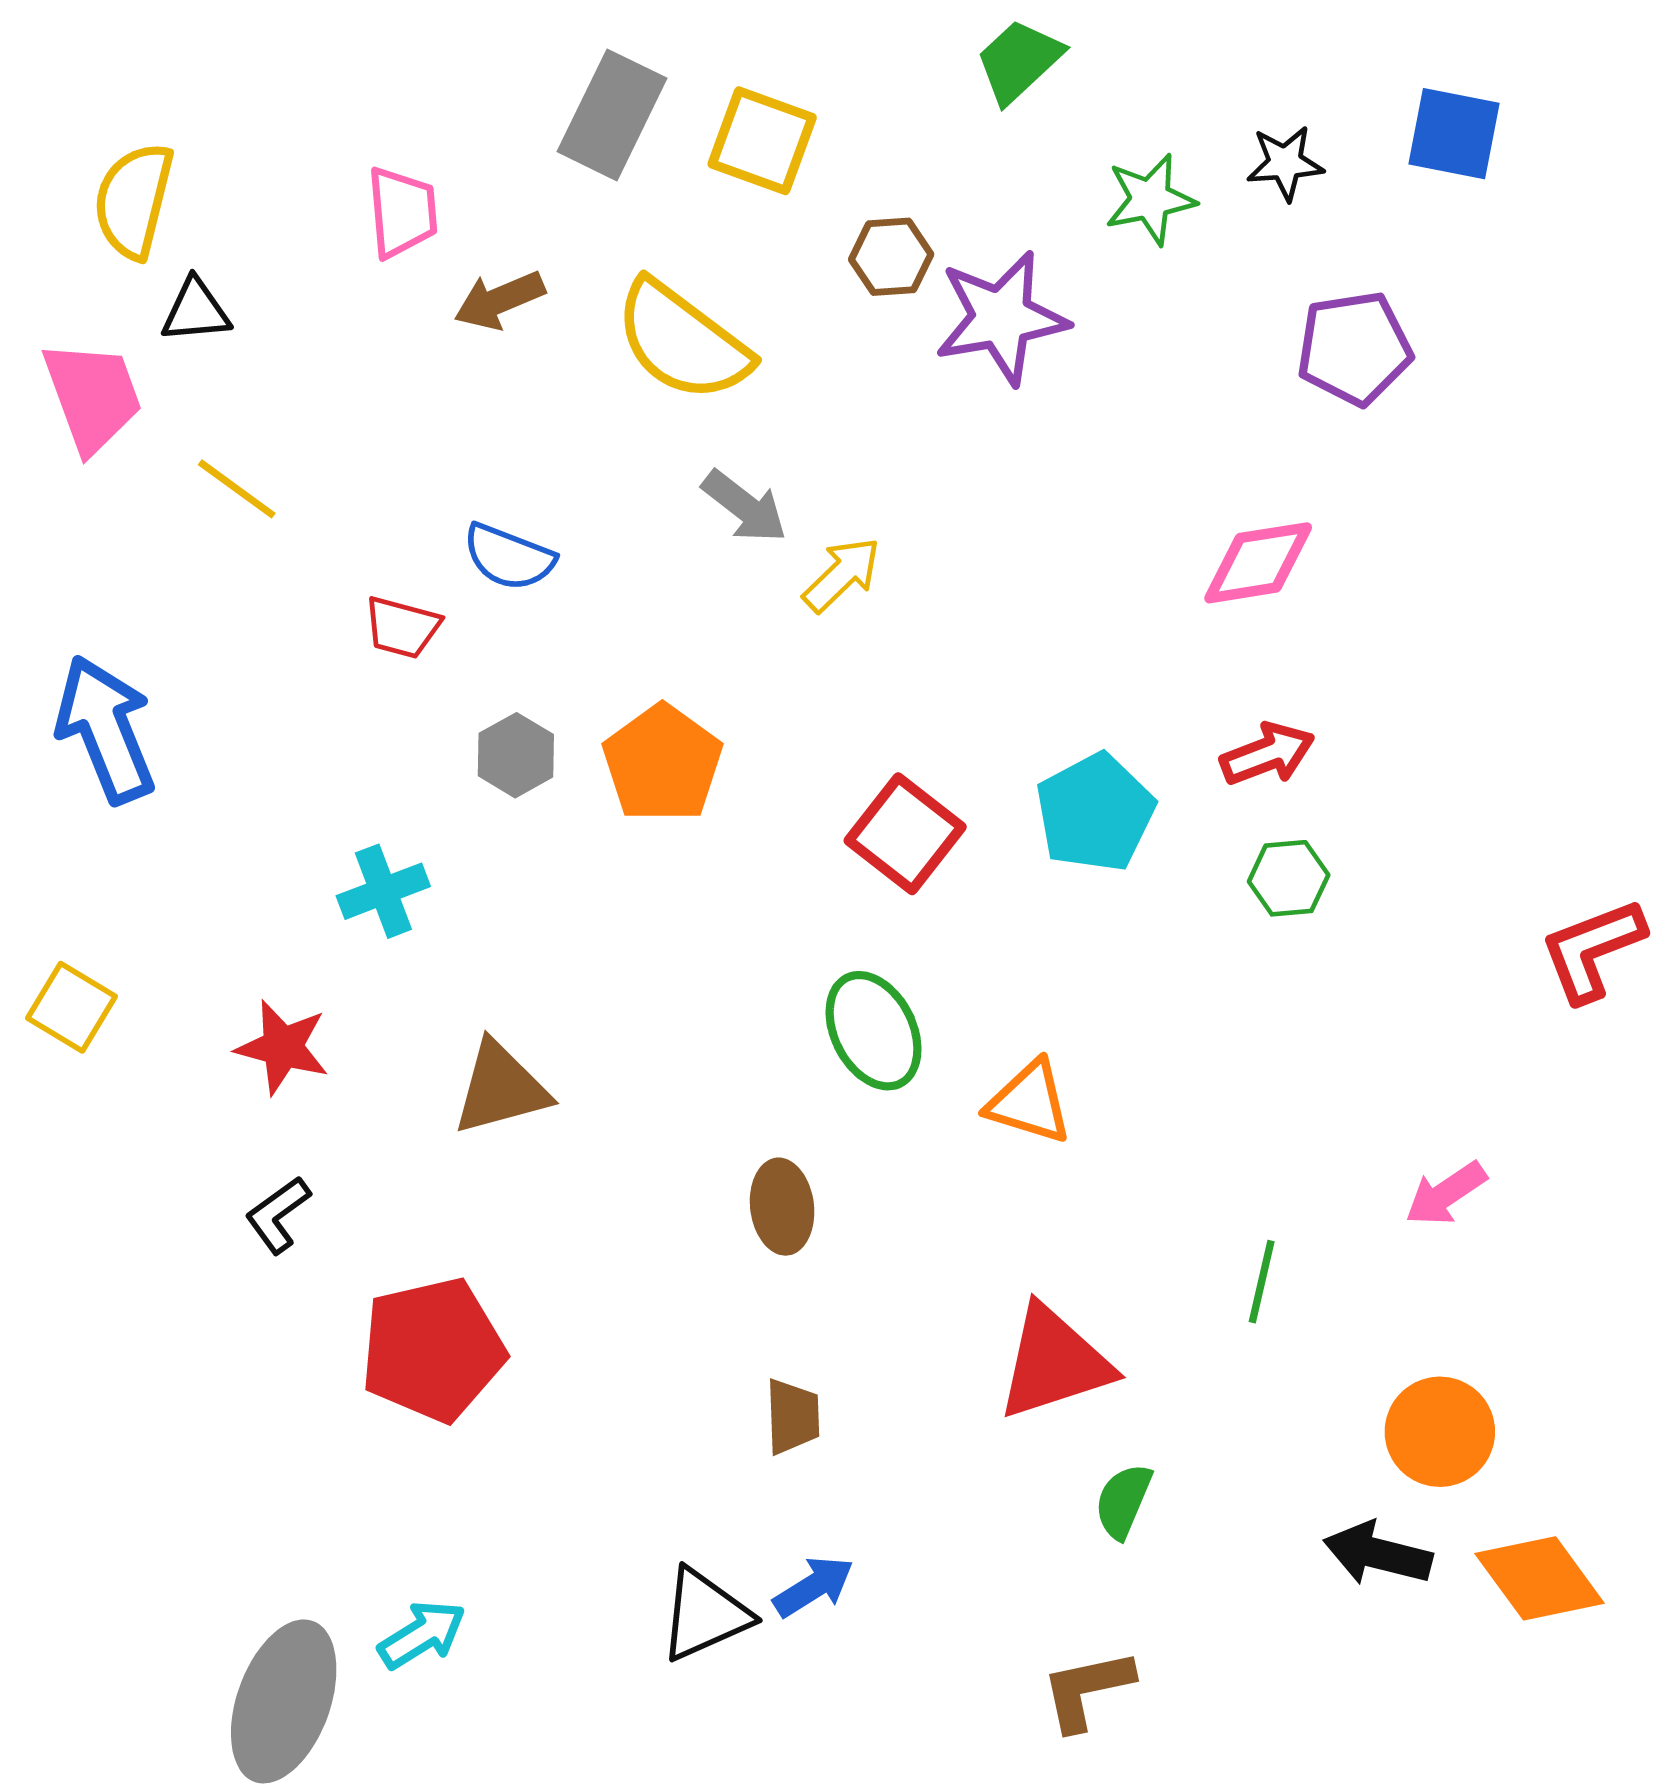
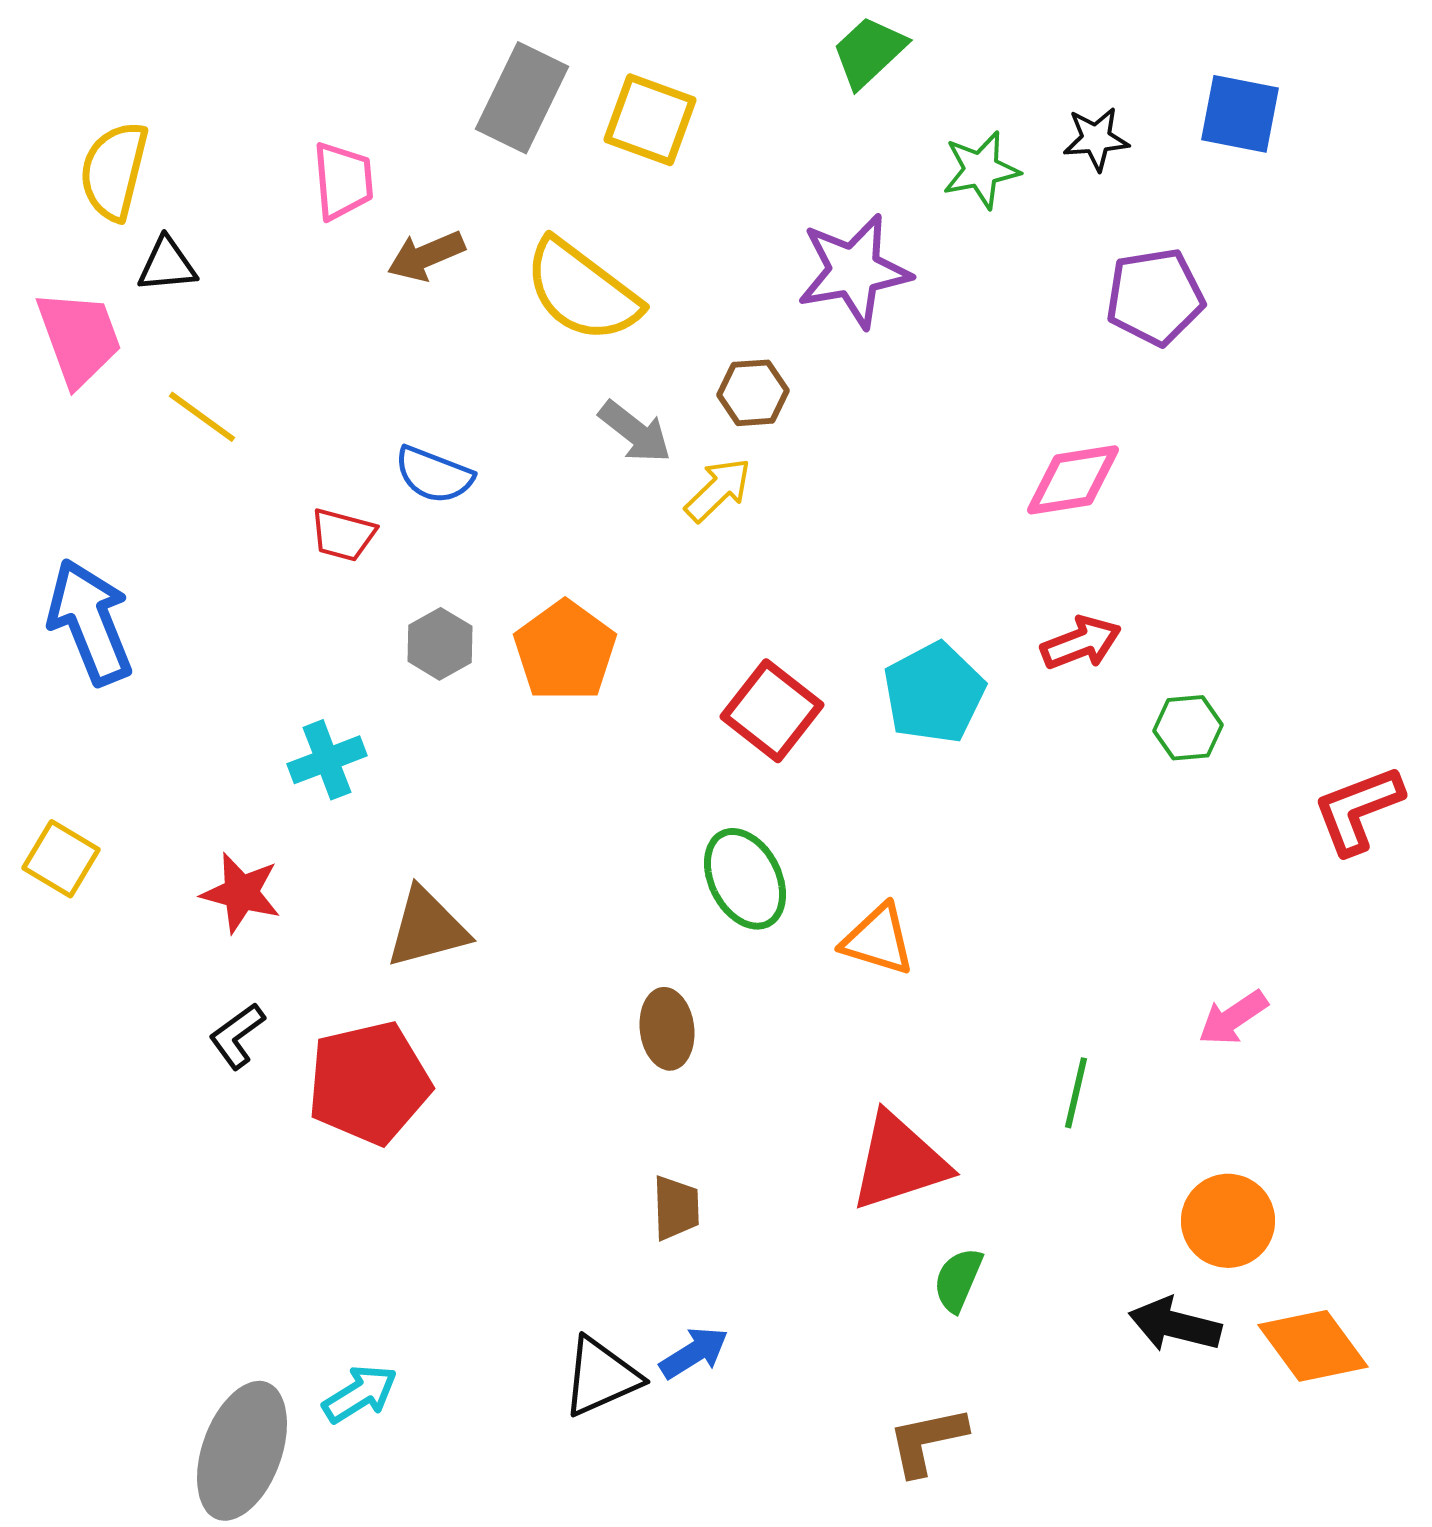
brown hexagon: (891, 257) -> (753, 393), moved
green hexagon: (1289, 878) -> (1188, 728), moved
red pentagon: (433, 1350) -> (369, 1083), moved

